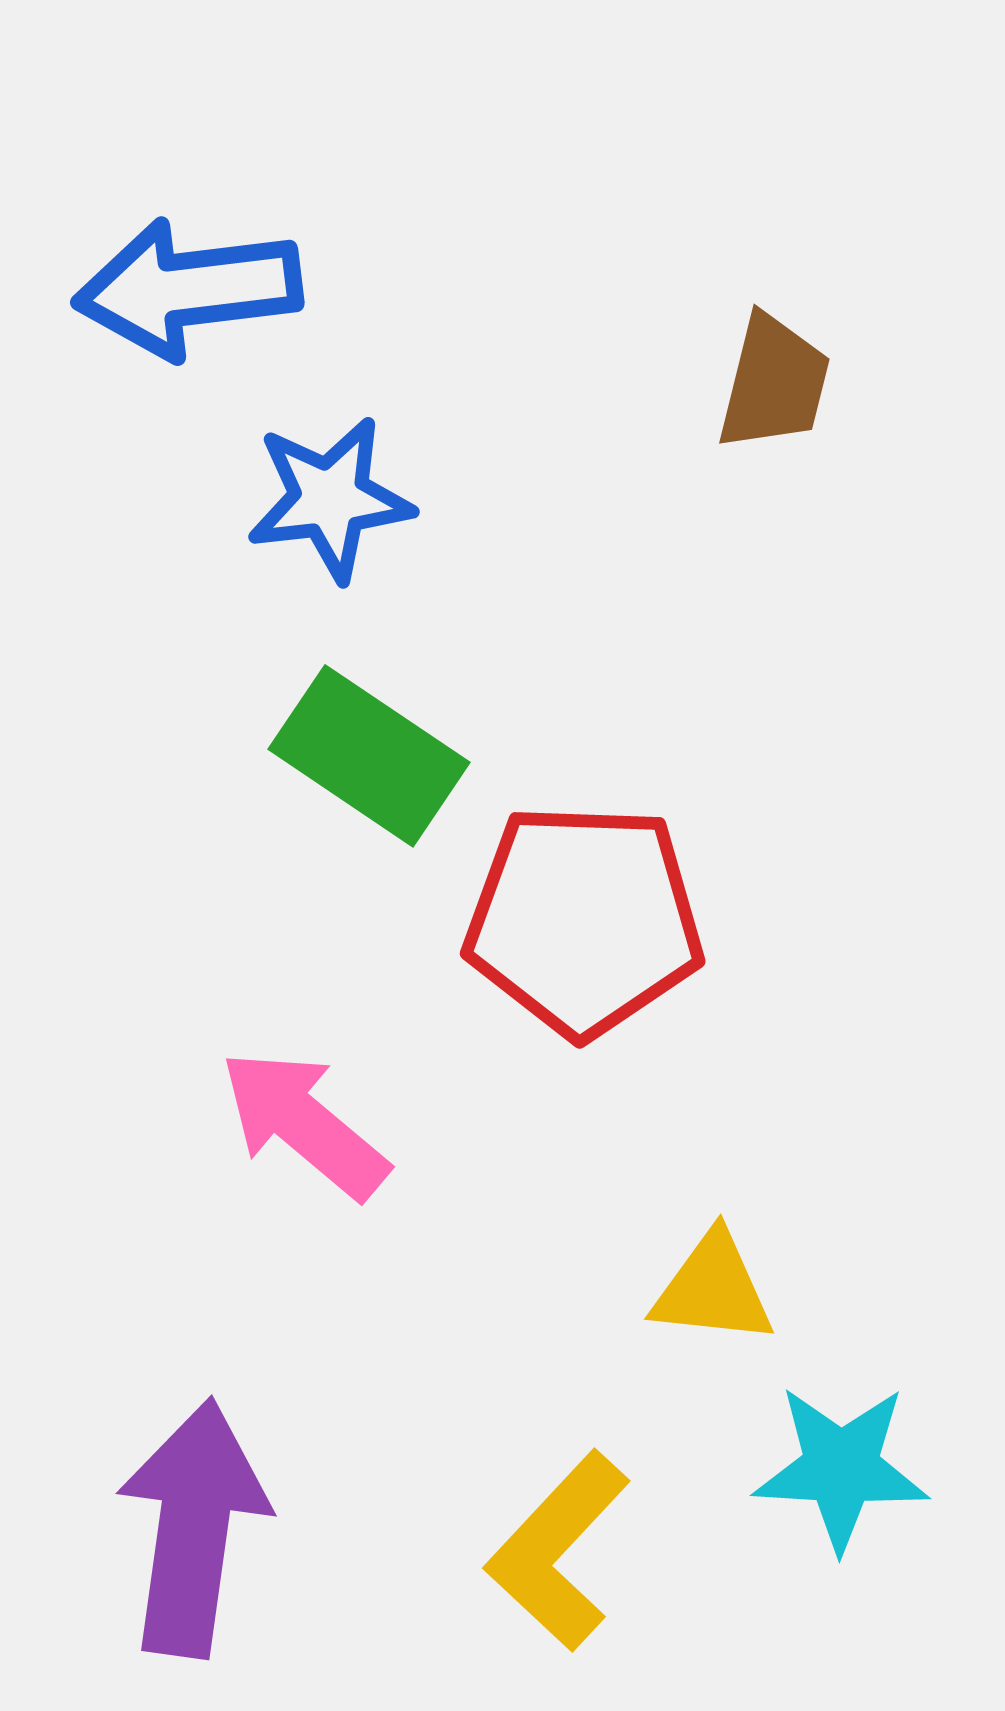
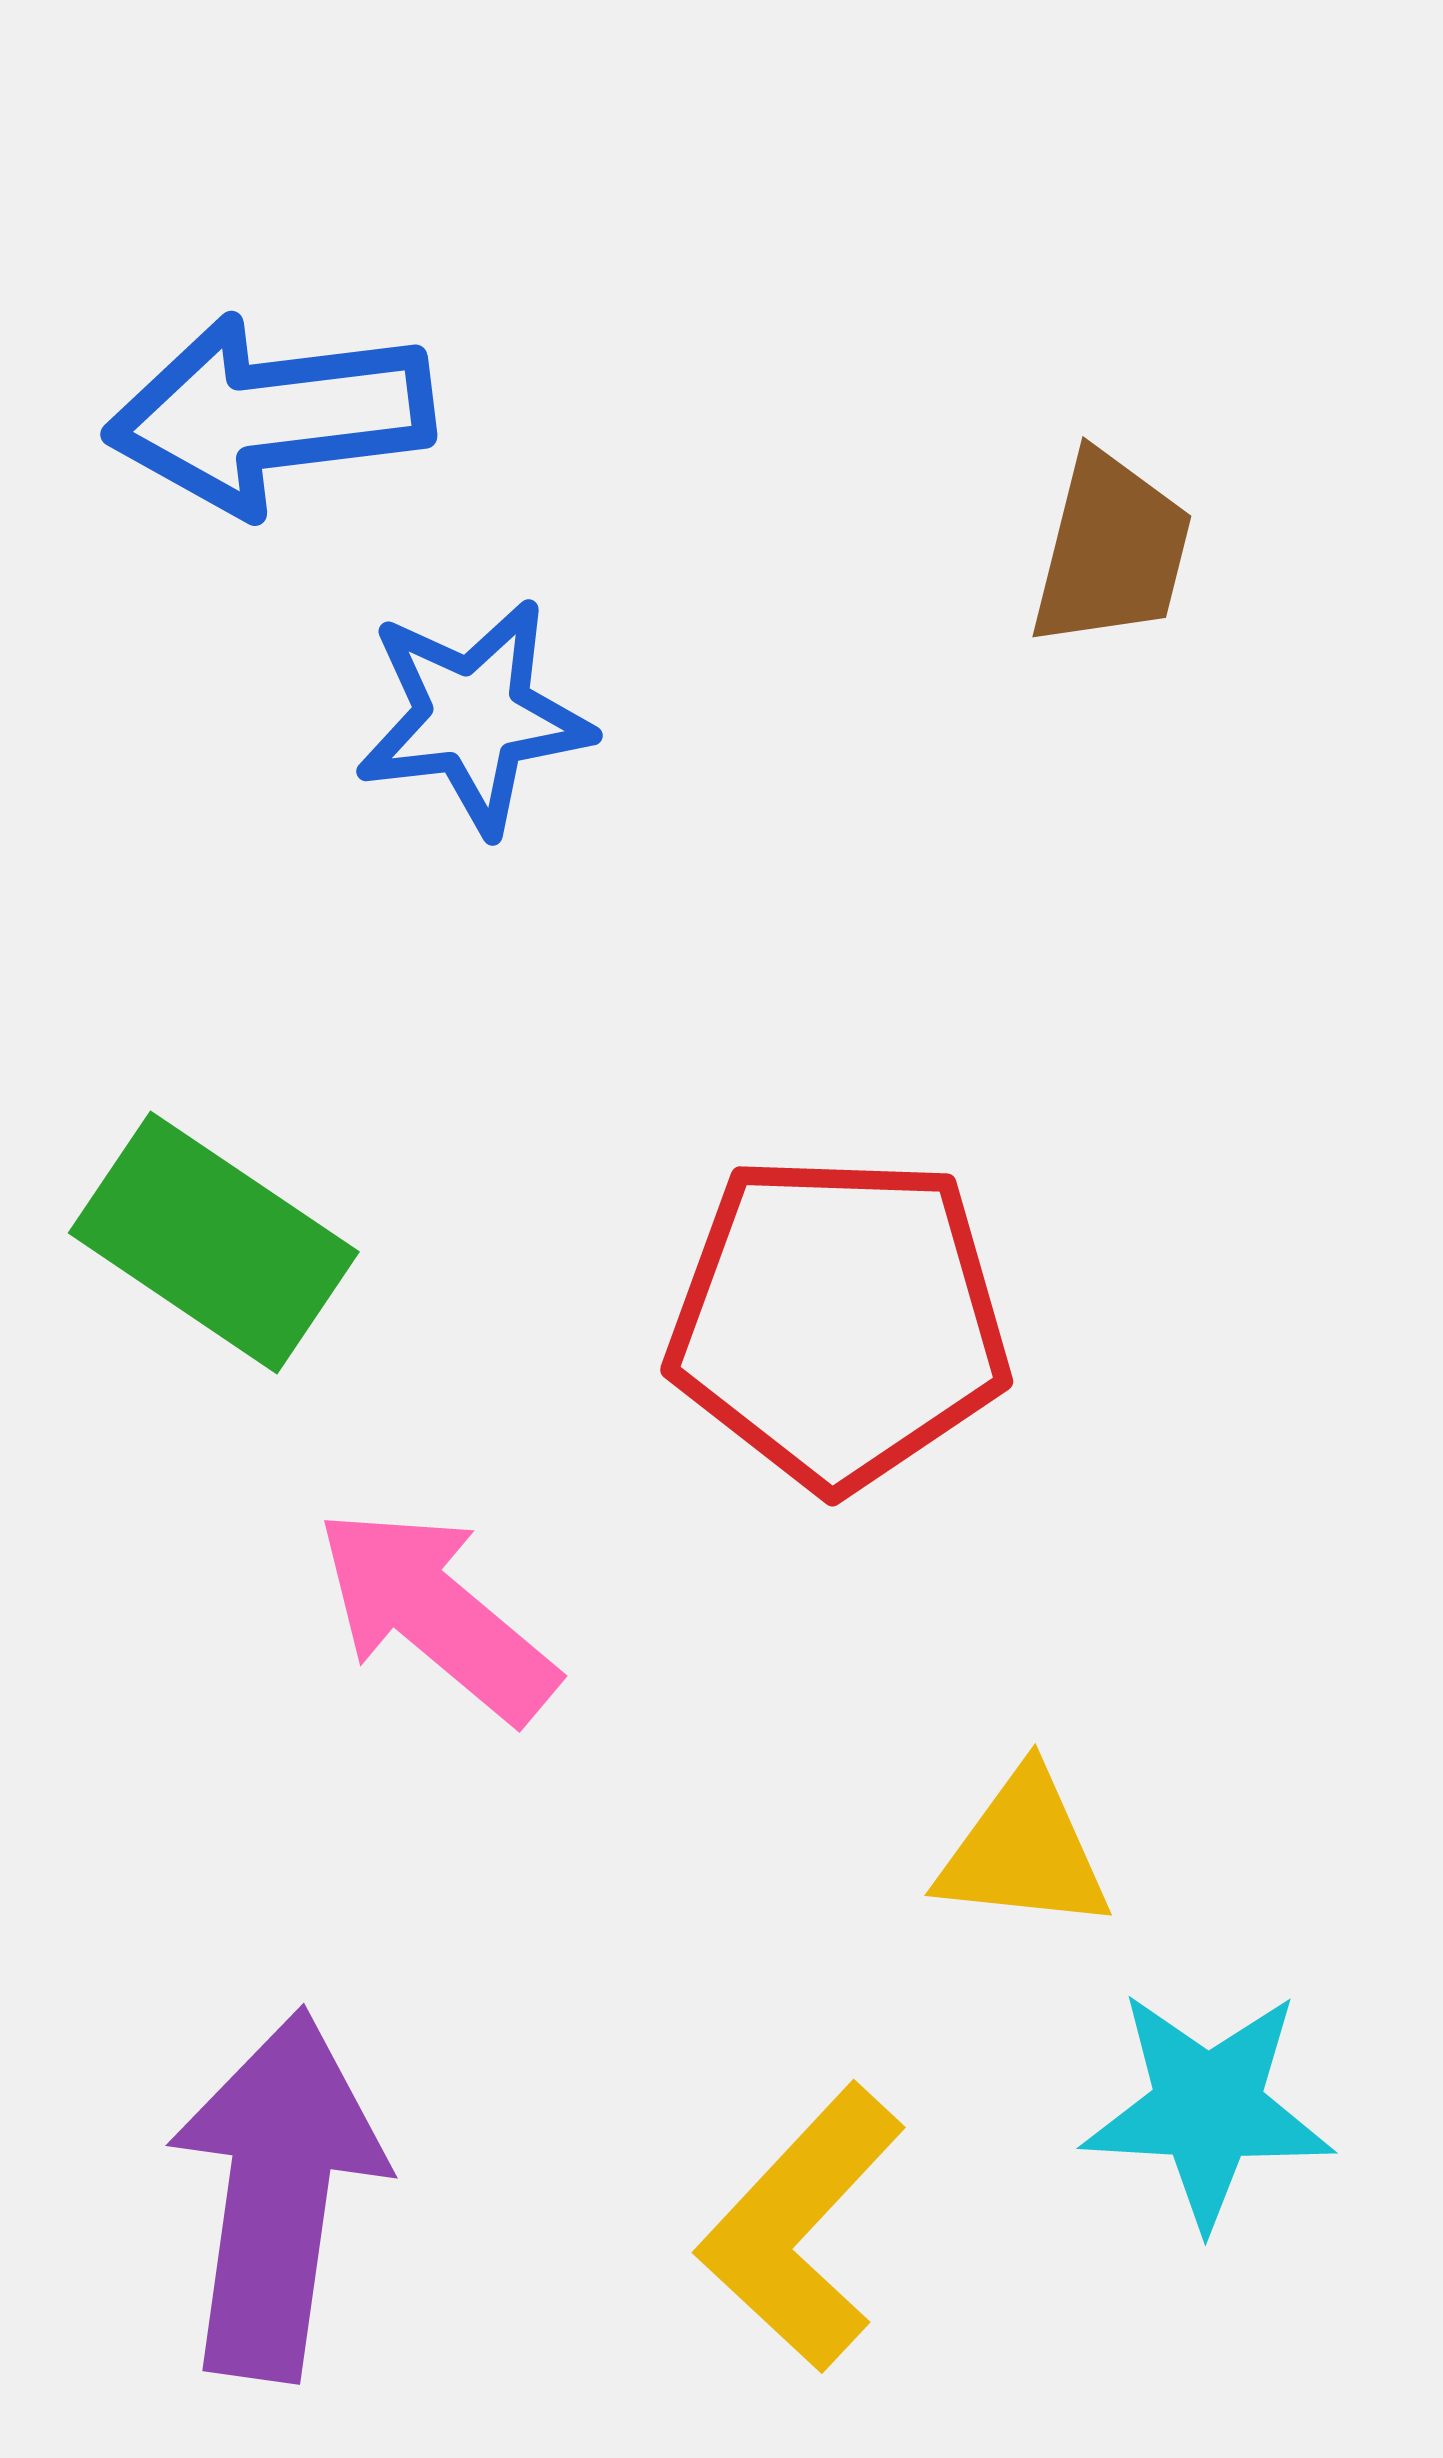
green rectangle: (369, 756) -> (214, 1242), moved

